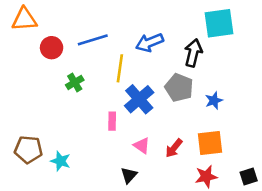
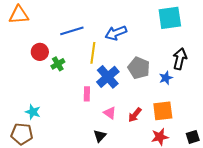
red circle: (52, 48) -> (40, 52), moved
black arrow: (193, 53) -> (180, 59), moved
brown pentagon: (28, 149) -> (22, 134), moved
cyan star: (61, 161) -> (33, 112), moved

